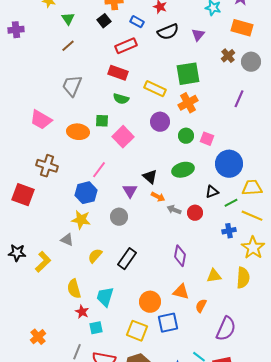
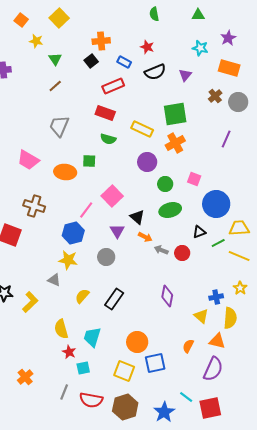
green circle: (186, 136) -> (165, 184), moved
pink square: (123, 137) -> (112, 196), moved
blue cross: (229, 231) -> (216, 297), moved
yellow star: (253, 248) -> (240, 288), size x0.6
yellow triangle: (214, 276) -> (201, 316), turned 49
orange triangle: (181, 292) -> (217, 341), moved

